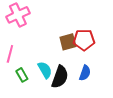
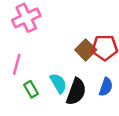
brown square: (68, 42) -> (86, 50), turned -30

